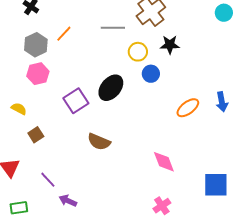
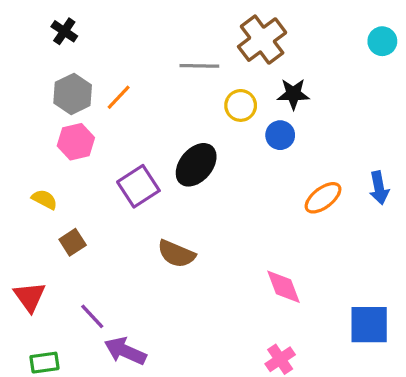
orange line: (64, 34) -> (119, 97), moved
blue circle: (151, 74) -> (280, 135), moved
purple arrow: (68, 201) -> (125, 351), size x1.4

